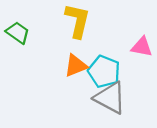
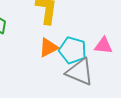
pink triangle: (142, 47) -> (103, 46), moved

